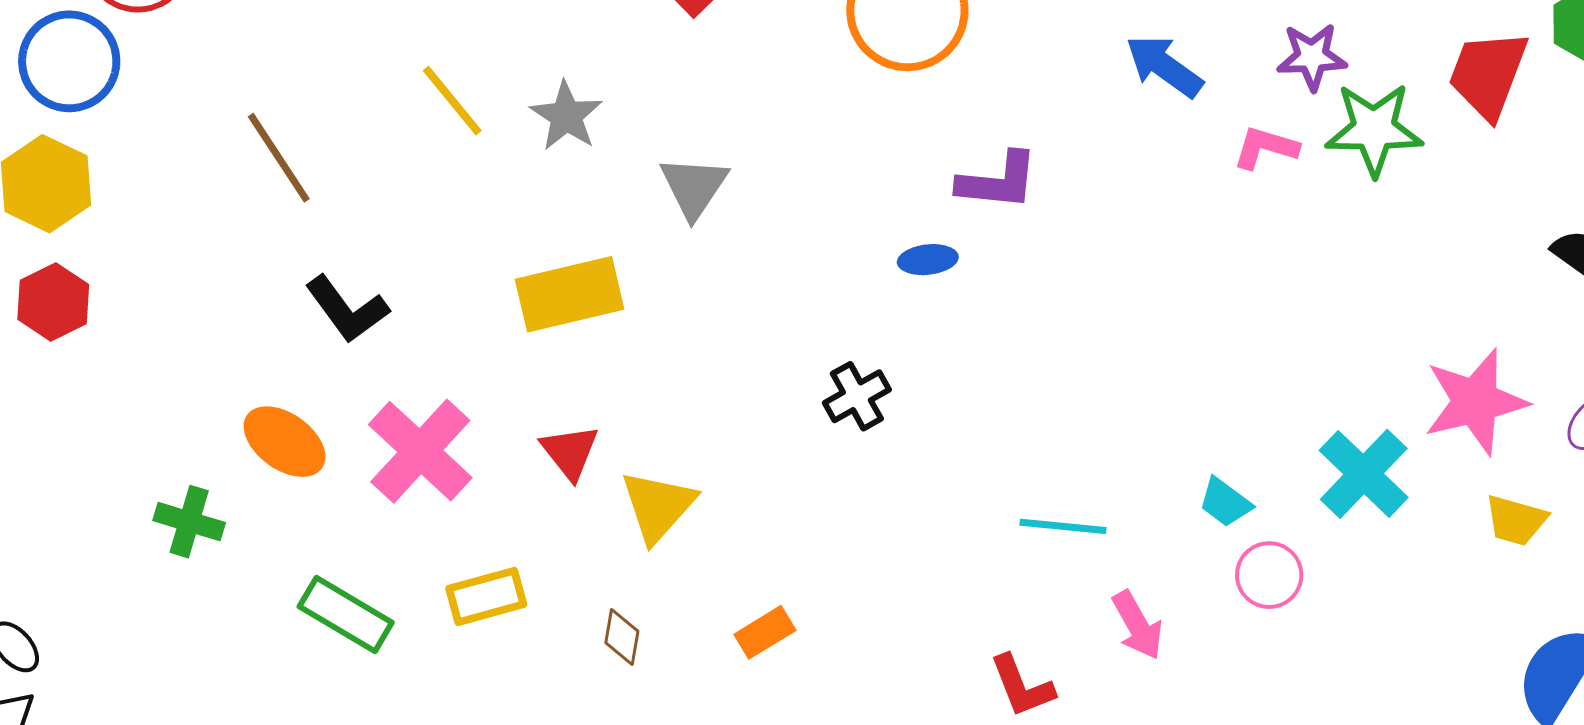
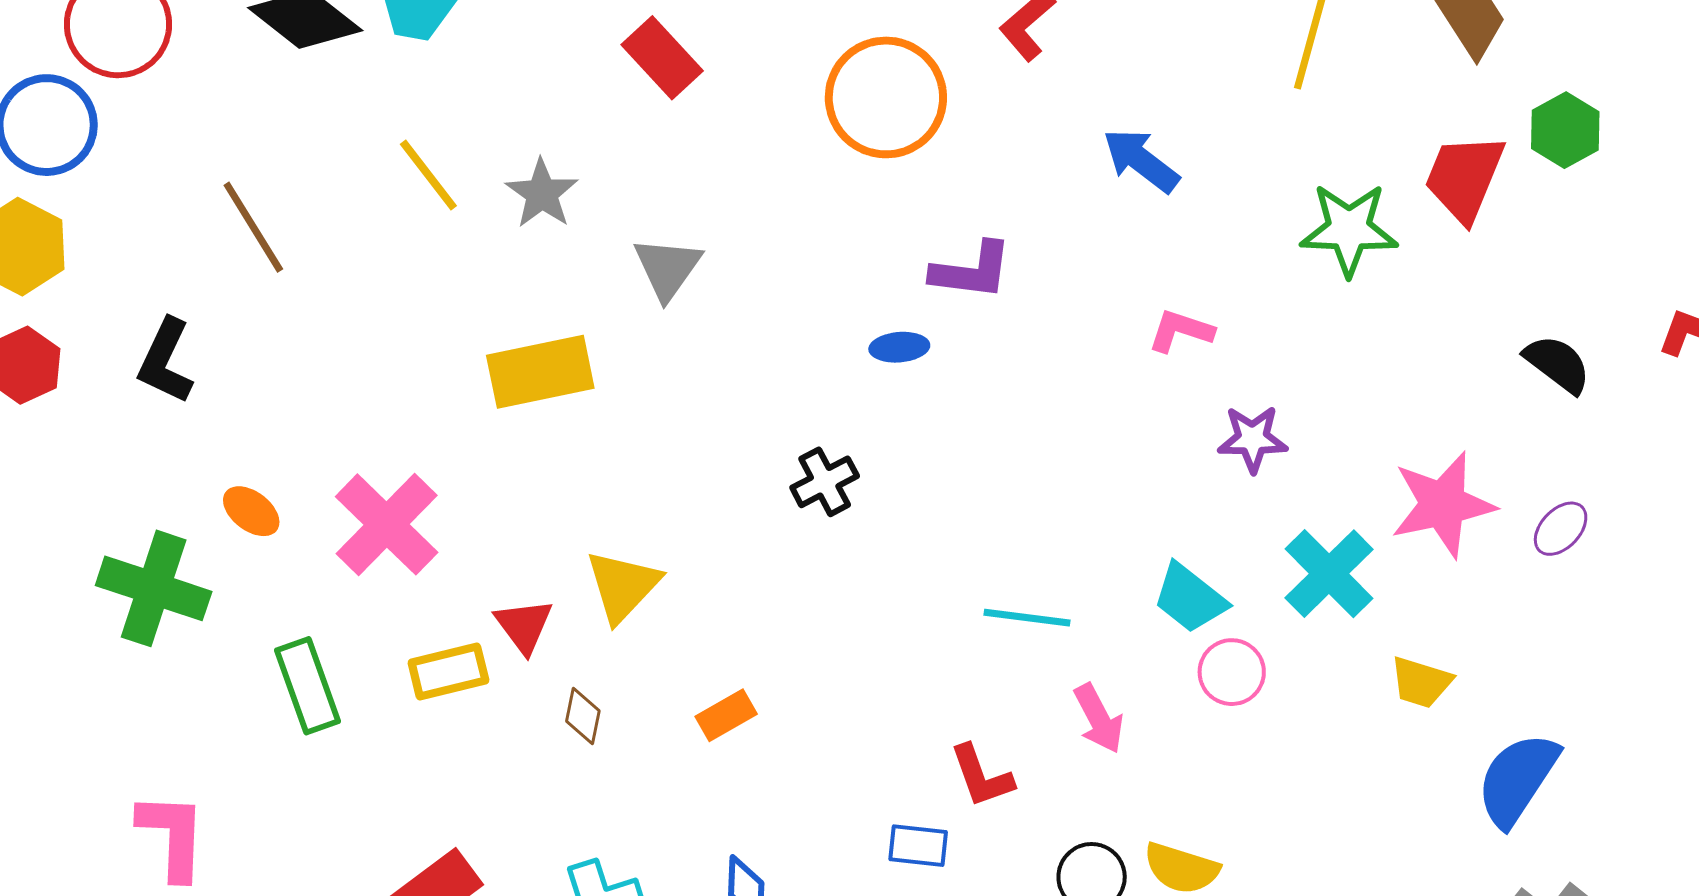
purple star: (1312, 57) -> (1253, 439), moved
pink L-shape: (1266, 148) -> (1181, 331), moved
black L-shape: (347, 309) -> (166, 361), moved, turned 60
orange ellipse: (285, 442) -> (251, 511), size x0.7
red triangle: (570, 452) -> (524, 626), moved
cyan trapezoid: (1225, 502) -> (1190, 598), size x1.4
yellow trapezoid: (1516, 520) -> (1421, 682), moved
green cross: (189, 522) -> (154, 588), size x1.6
green rectangle: (346, 615) -> (307, 686), turned 38

